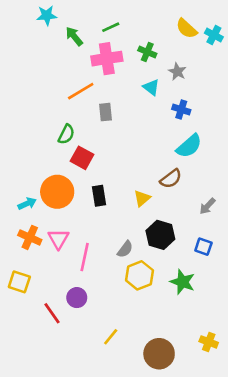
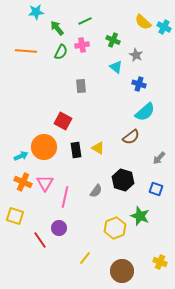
pink cross: (107, 59) -> (82, 45), size x0.6
orange line: (81, 91) -> (26, 51), moved, turned 35
green semicircle: (66, 134) -> (61, 52), moved
yellow triangle: (142, 198) -> (98, 148), moved, turned -48
yellow hexagon: (139, 275) -> (115, 228), moved

